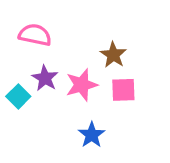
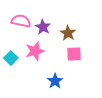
purple star: (45, 78) -> (43, 27), moved
pink star: (82, 85) -> (35, 51), moved

